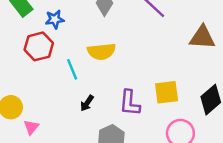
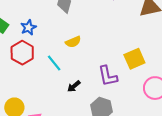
yellow semicircle: (101, 51) -> (73, 42), size x0.7
black arrow: (87, 103) -> (74, 86), turned 32

